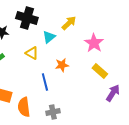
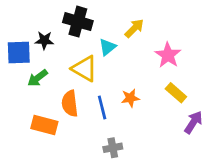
yellow triangle: (32, 53) -> (85, 69), size x1.5
orange star: (62, 65) -> (130, 98), moved
orange semicircle: (24, 107) -> (70, 103), moved

